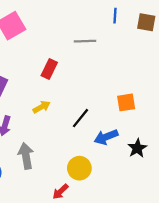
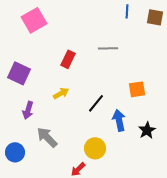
gray line: (85, 41) -> (108, 48), moved
blue arrow: (106, 137) -> (119, 120), turned 100
gray arrow: (26, 156) -> (47, 137), turned -35

